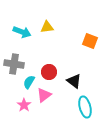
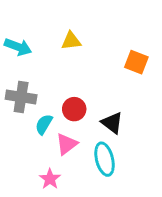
cyan arrow: (22, 32) -> (18, 47), moved
pink star: (24, 105) -> (50, 179), moved
cyan ellipse: (85, 107) -> (105, 159), moved

